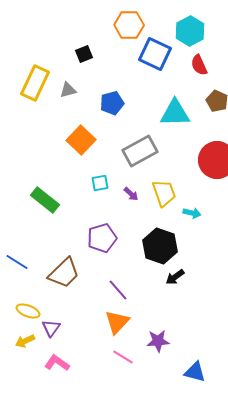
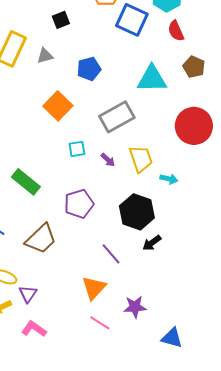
green rectangle: (45, 200) -> (26, 182), moved
purple line: (118, 290) -> (111, 254), moved

